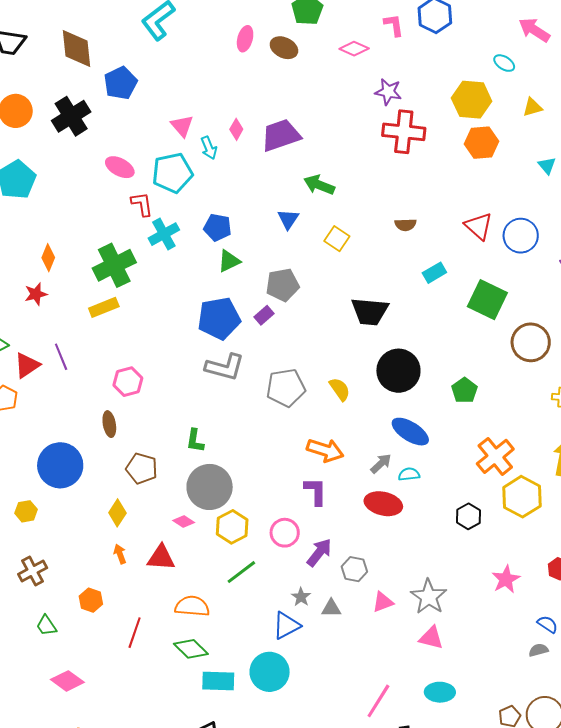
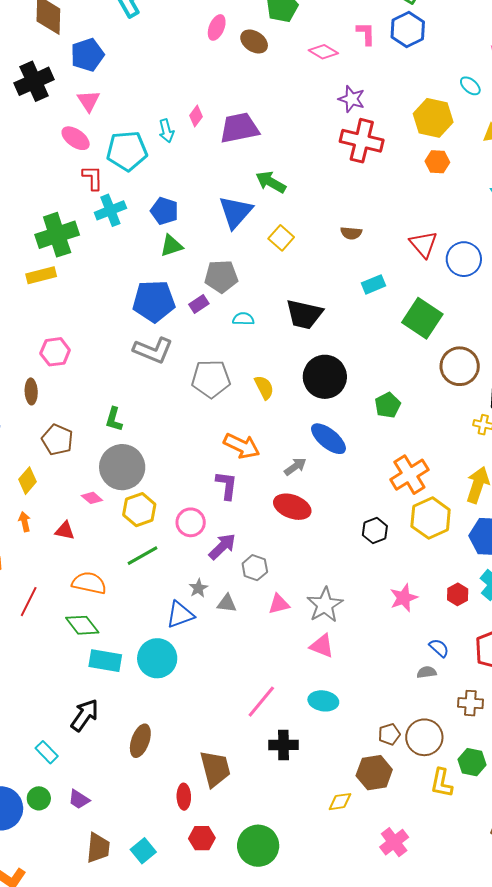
pink triangle: (182, 126) -> (89, 101), moved
orange hexagon: (481, 143) -> (437, 162), size x0.7
blue triangle: (288, 219) -> (236, 212), size x1.6
cyan semicircle: (409, 474) -> (243, 319), moved
red triangle: (161, 558) -> (65, 531), size x0.7

